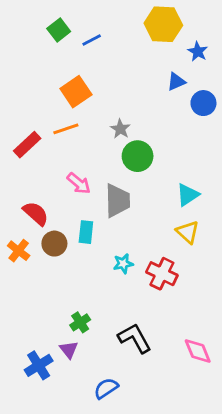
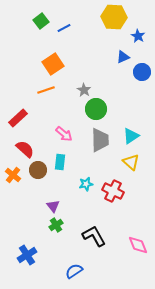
red rectangle: (27, 145) -> (18, 118), moved
pink arrow: (79, 183) -> (64, 134), moved
gray trapezoid: (117, 201) -> (100, 140), moved
purple triangle: (69, 350) -> (53, 206), moved

